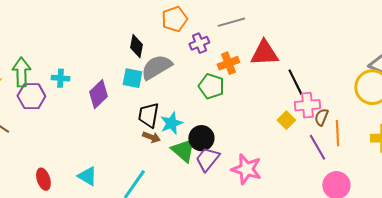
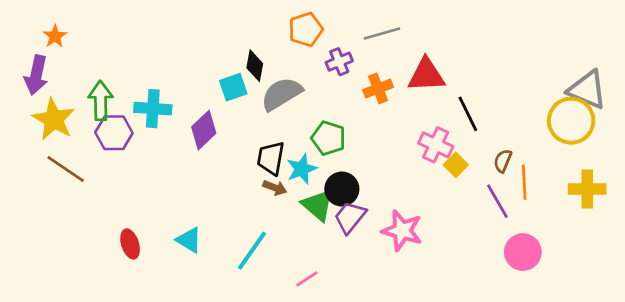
cyan cross: (60, 78) -> (153, 109), size x1.5
cyan square: (132, 78) -> (233, 87), moved, turned -30
green pentagon: (211, 86) -> (328, 138), moved
pink cross: (307, 105) -> (436, 145), moved, turned 30

